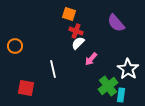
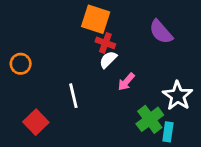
orange square: (69, 14) -> (96, 19), size x1.5
red square: (26, 88) -> (36, 122), turned 36

